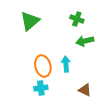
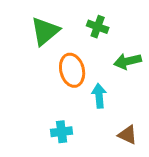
green cross: (77, 19) -> (98, 27), moved
orange ellipse: (43, 66) -> (72, 70), moved

